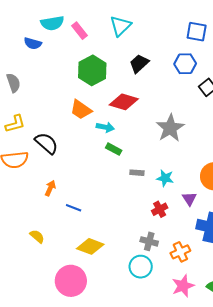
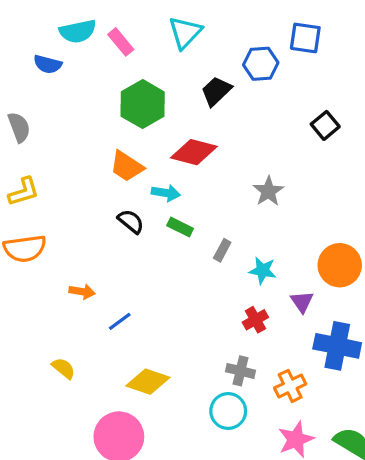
blue hexagon: (185, 64) -> (261, 64), moved
gray star: (170, 128) -> (268, 191), size x0.7
black semicircle: (46, 143) -> (131, 221), moved, size x0.7
gray rectangle: (137, 173) -> (222, 250), moved, turned -64
orange arrow: (50, 188) -> (82, 292), turned 77
blue line: (74, 208) -> (120, 321), turned -56

